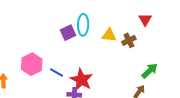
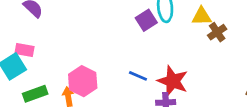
brown cross: (129, 40) -> (217, 32), moved
pink hexagon: (32, 64) -> (83, 81), moved

